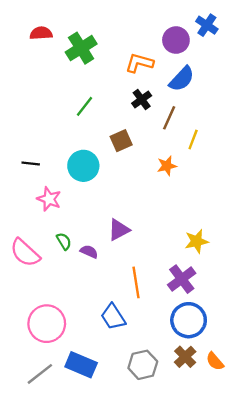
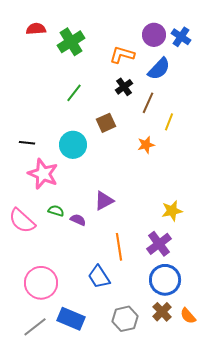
blue cross: (207, 25) -> (181, 37), moved
pink star: (49, 199) -> (43, 174), size x1.4
green semicircle: (64, 241) -> (56, 211), turned -42

